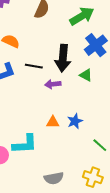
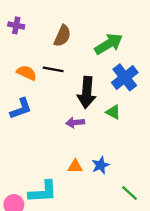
black line: (34, 66) -> (53, 69), moved

